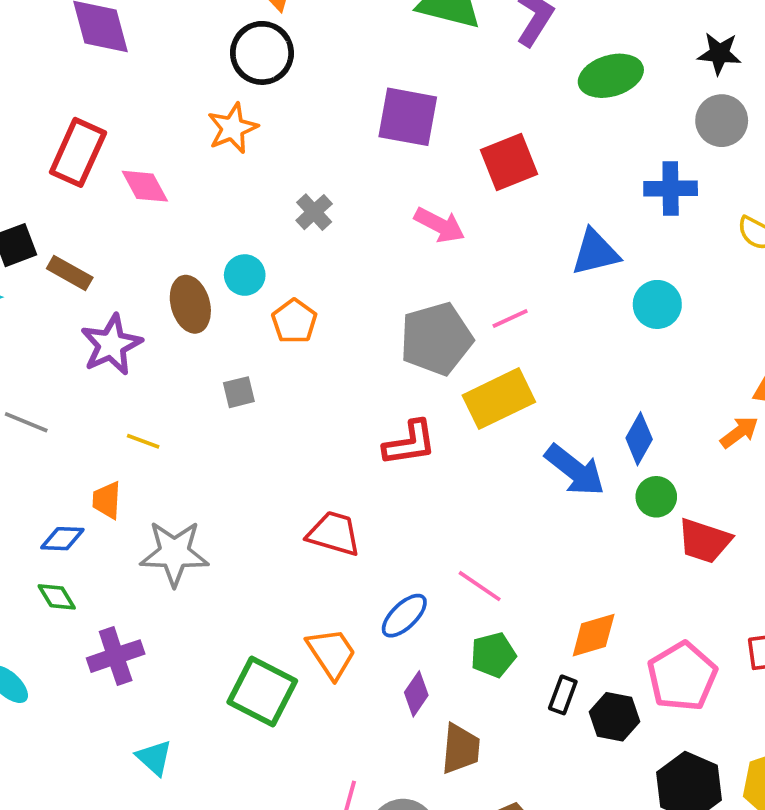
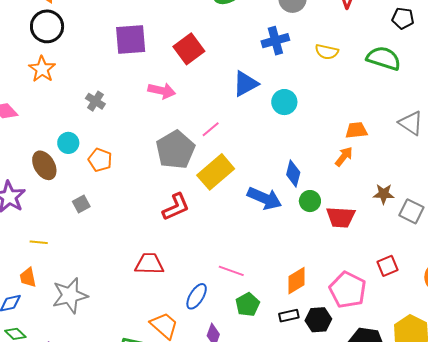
black rectangle: (563, 695) -> (289, 316), turned 72

